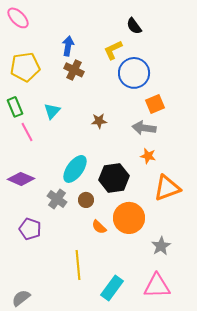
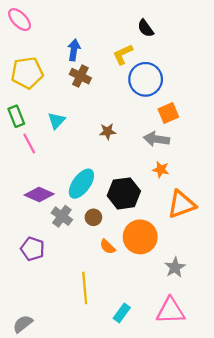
purple diamond: (21, 179) -> (39, 195), moved
cyan rectangle: (112, 288) -> (122, 313), size x0.7

